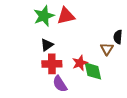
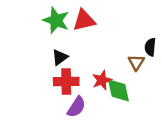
green star: (44, 16) -> (56, 20), turned -30
purple semicircle: (60, 84) -> (76, 107), turned -114

